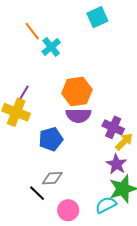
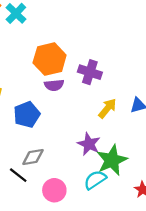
purple semicircle: (78, 115) -> (54, 85), size x0.7
purple cross: (113, 127) -> (90, 72), moved
purple star: (116, 164) -> (89, 144), moved

